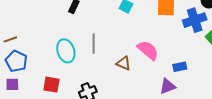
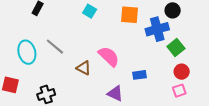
gray line: (94, 44) -> (55, 47), turned -54
purple triangle: (168, 86) -> (115, 94), moved, turned 42

